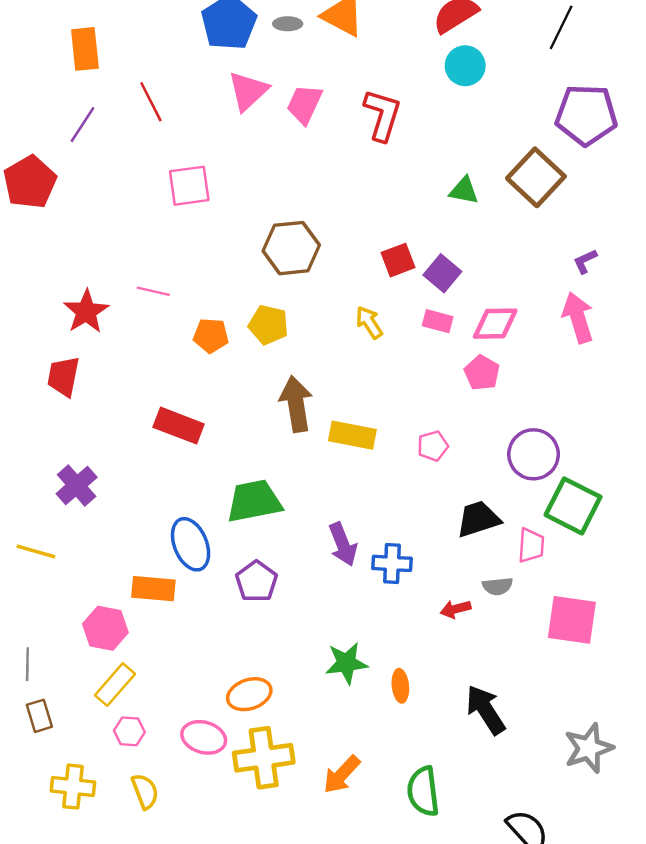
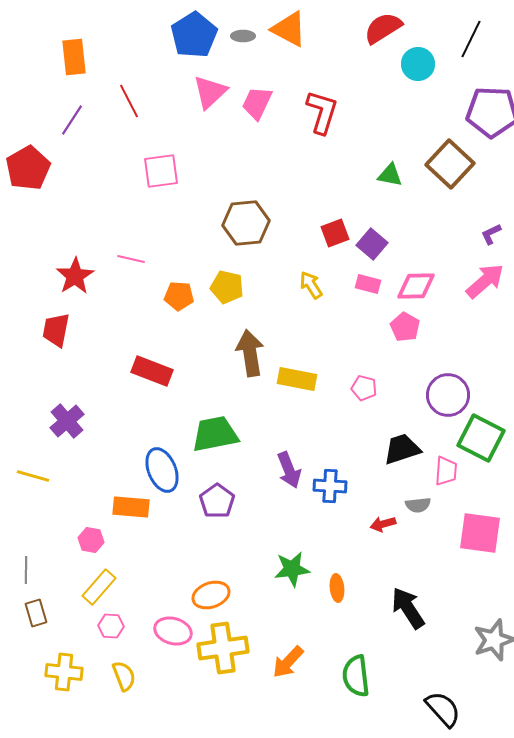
cyan circle: (465, 66) -> (418, 64), moved
pink arrow: (578, 318) -> (485, 281), turned 66
pink pentagon: (433, 446) -> (364, 388), turned 30
pink hexagon: (105, 628) -> (91, 540), size x0.7

